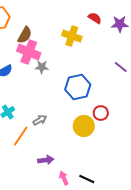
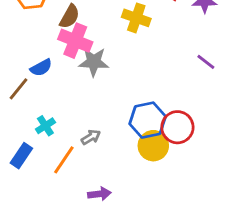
gray star: (42, 67) -> (94, 62), size x1.5
blue hexagon: (78, 87) -> (148, 120), moved
red circle: (101, 113) -> (177, 127), size x1.5

